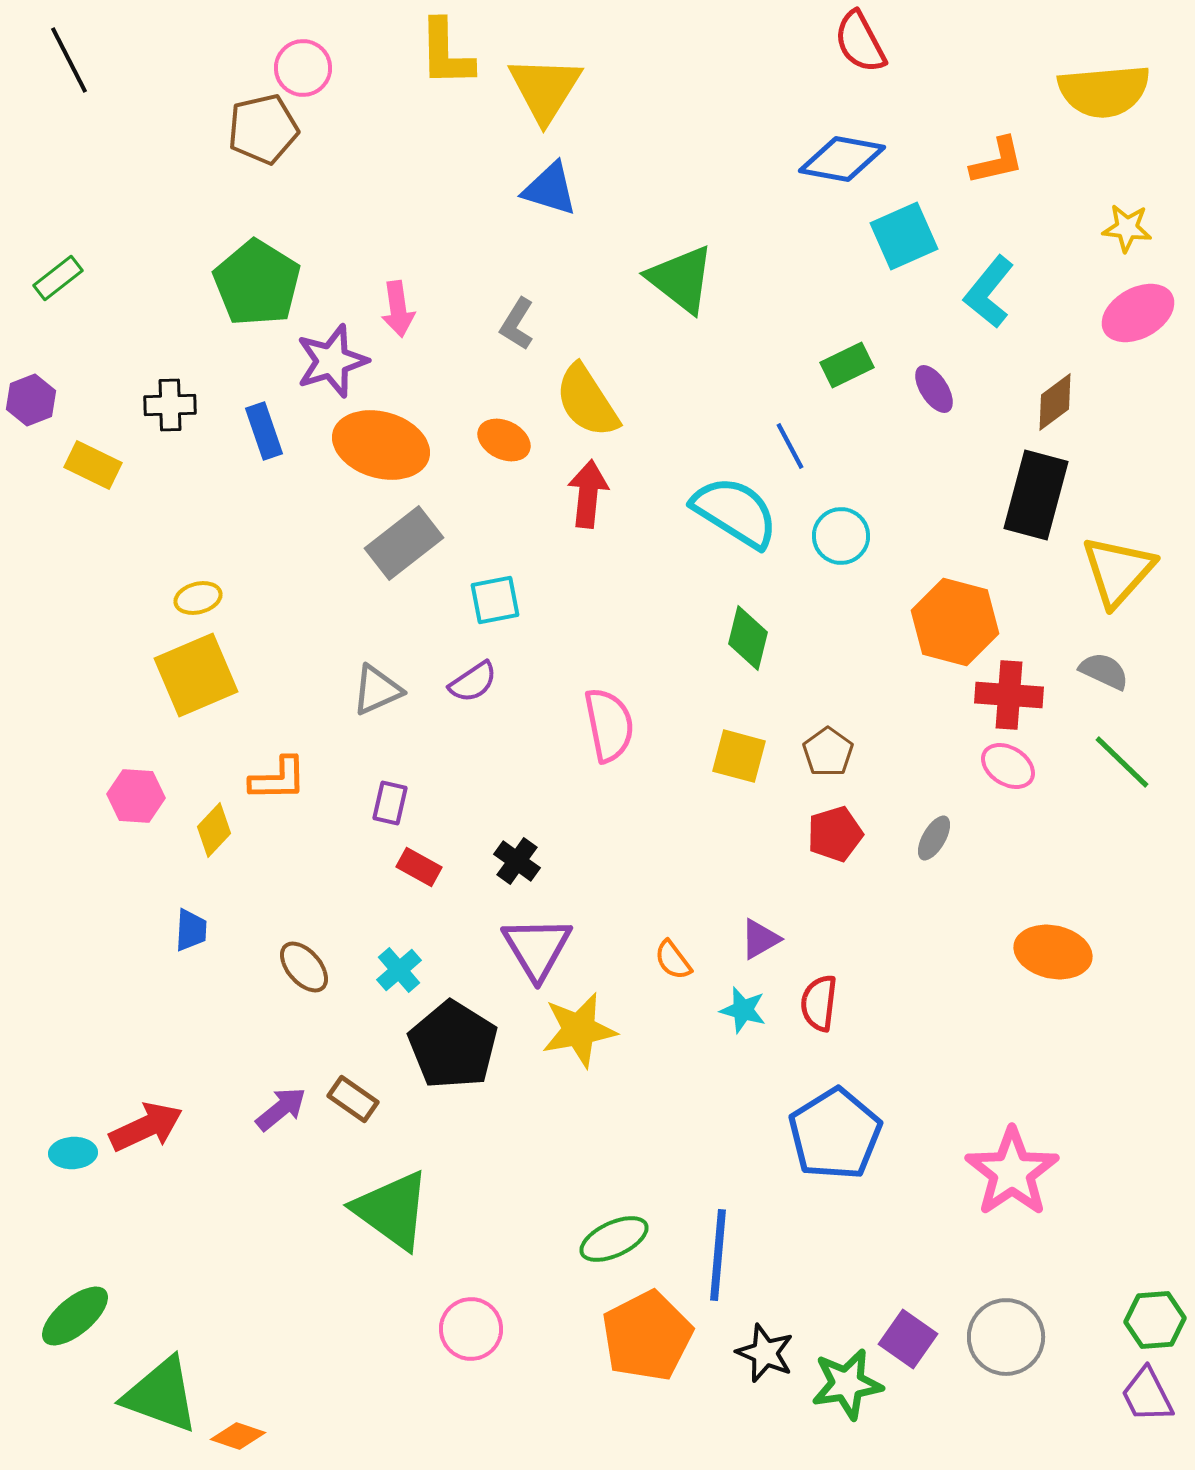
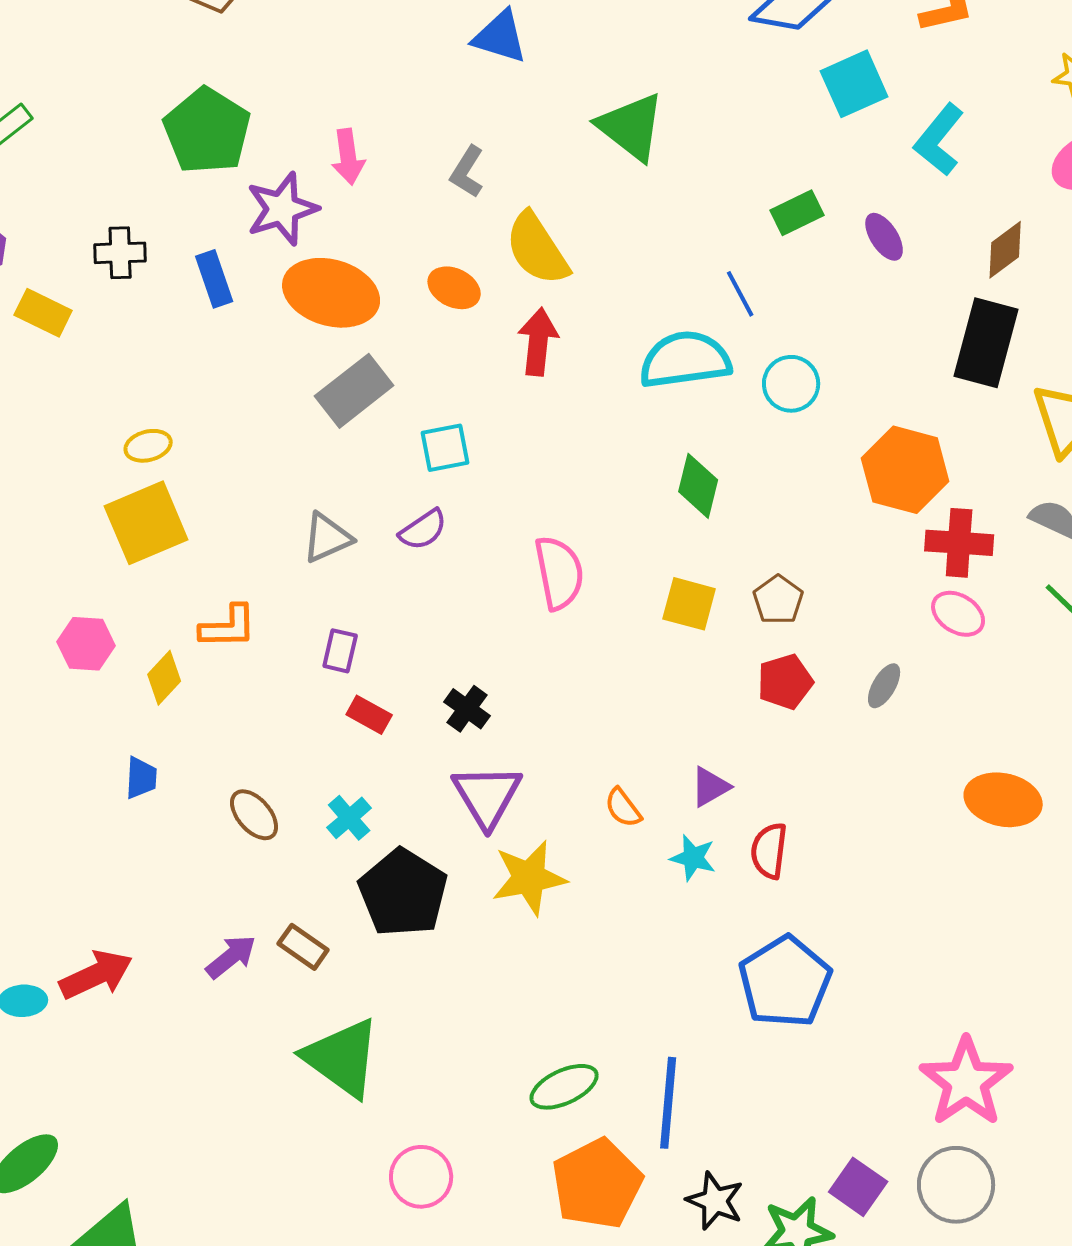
cyan semicircle: (735, 512) -> (685, 360), turned -40
pink star: (1012, 1172) -> (966, 1082), moved

